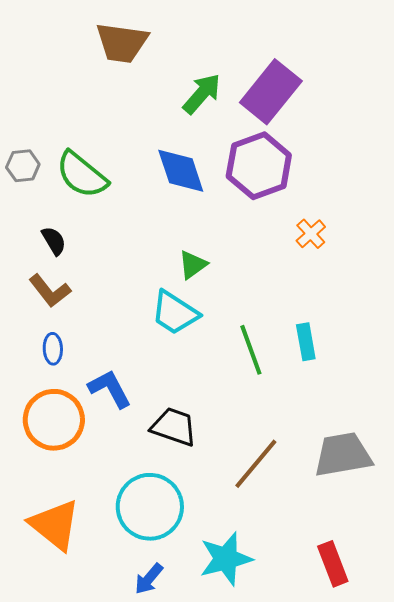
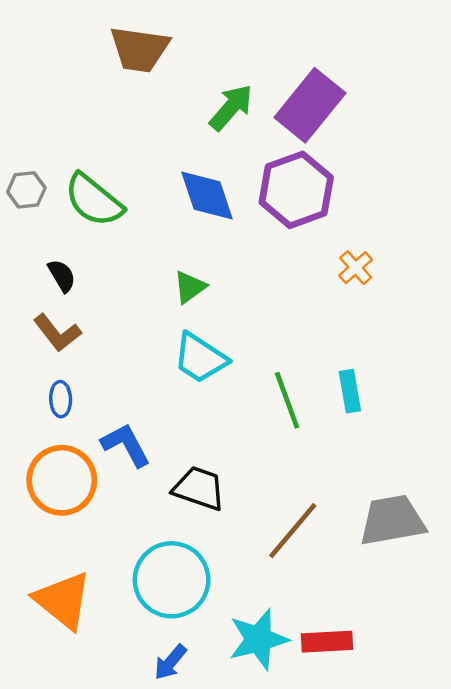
green triangle: (193, 265) -> (190, 287), moved
red rectangle: (333, 564) -> (327, 642), moved, turned -72

